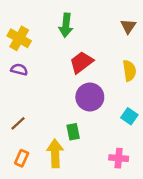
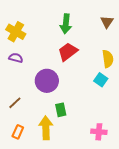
green arrow: (66, 25) -> (66, 24), moved
purple circle: (90, 97) -> (47, 81), moved
cyan square: (129, 116) -> (101, 80), moved

